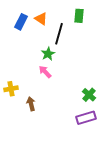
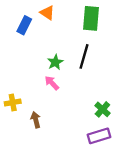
green rectangle: (79, 16) -> (91, 18), size x1.5
orange triangle: (41, 19) -> (47, 13), moved
black line: (59, 34) -> (84, 56), moved

